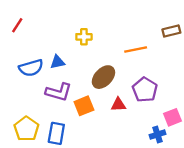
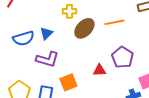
blue triangle: (57, 62) -> (46, 33), turned -32
brown ellipse: (103, 77) -> (84, 28), moved
orange square: (84, 106) -> (68, 82), moved

